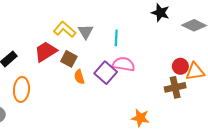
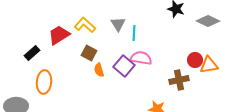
gray triangle: (86, 32) -> (118, 24), moved
red trapezoid: (46, 52) -> (59, 35), moved
brown cross: (175, 87) -> (179, 80), moved

